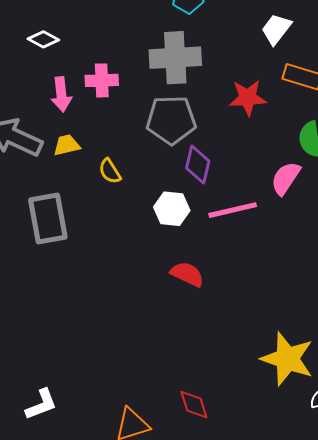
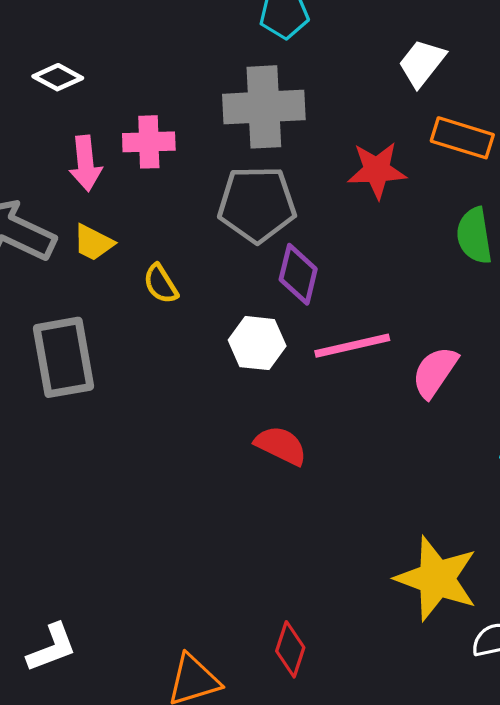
yellow trapezoid: (67, 145) -> (93, 243), turned -140
pink semicircle: (286, 178) -> (435, 372), moved
red diamond: (194, 405) -> (290, 649), turned 36

